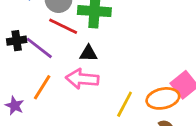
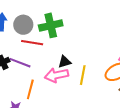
black triangle: (89, 53) -> (64, 62), moved
yellow line: (125, 104) -> (83, 75), moved

